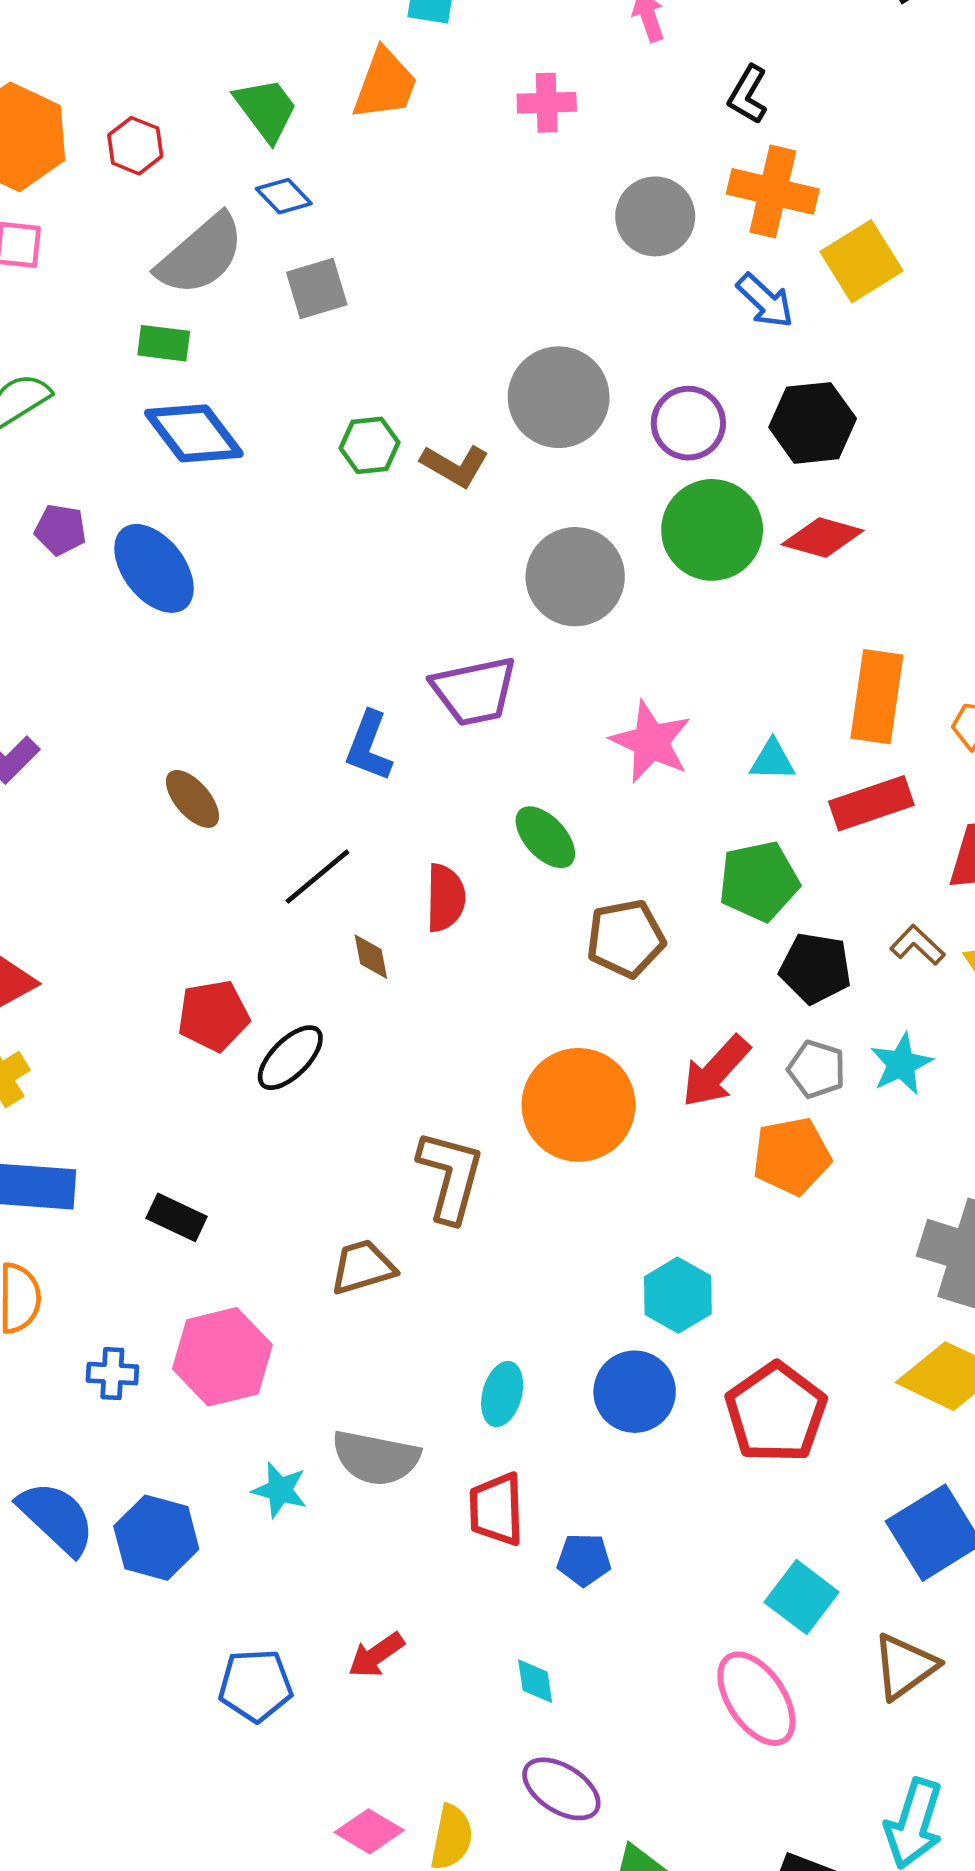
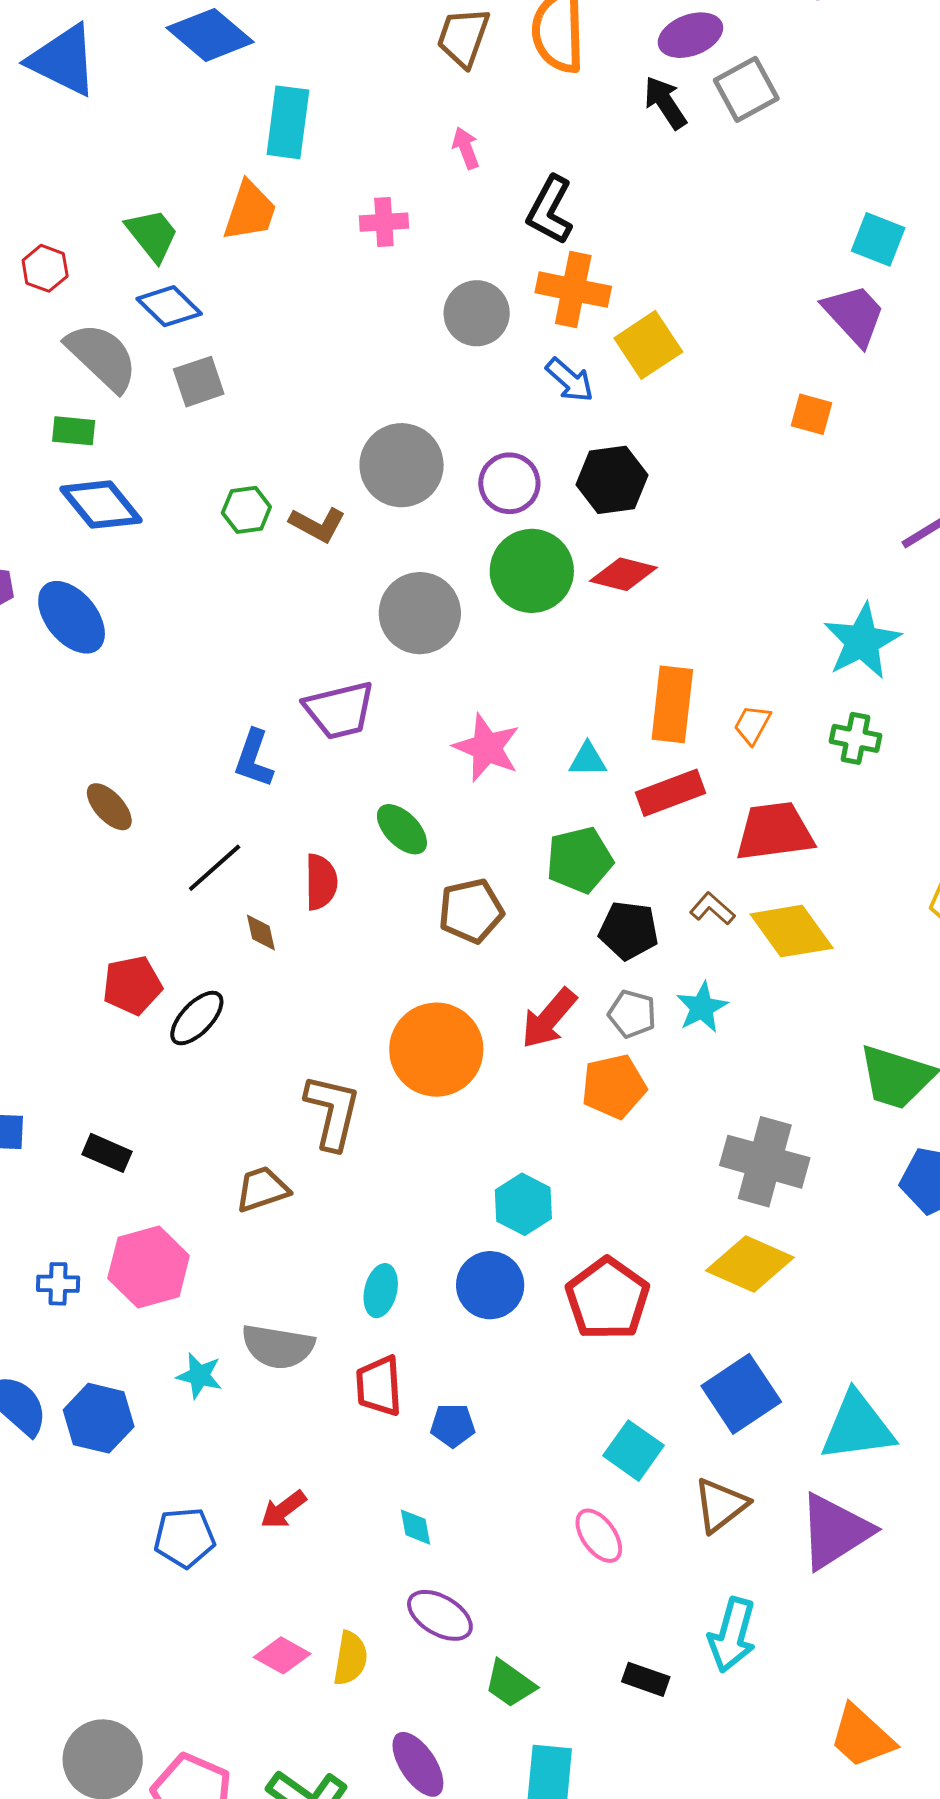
black L-shape: (748, 95) -> (550, 210), size x1.4
blue diamond: (284, 196) -> (169, 306), size x1.4
gray semicircle: (201, 255) -> (102, 357), turned -94
pink ellipse: (756, 1699) -> (599, 1536), size x0.7

